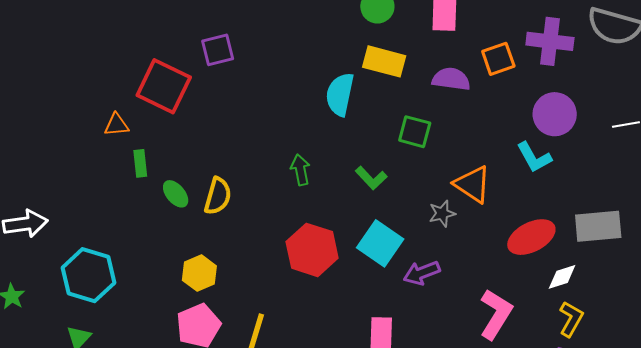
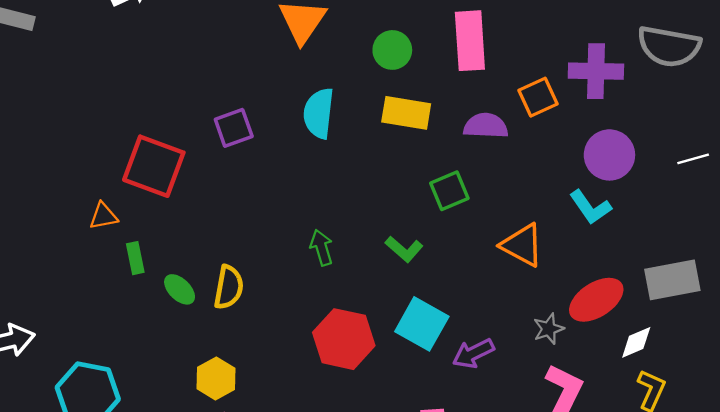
purple square: (218, 50) -> (234, 128), moved
cyan semicircle: (340, 94) -> (319, 113), moved
green square: (415, 132) -> (449, 191), turned -32
gray star: (442, 214) -> (549, 329), moved

